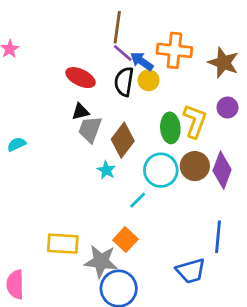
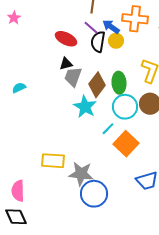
purple line: (123, 53) -> (91, 28), moved
green ellipse: (170, 128) -> (119, 83), moved
cyan star: (106, 170) -> (85, 107), size x1.6
orange square: (125, 240) -> (126, 144), moved, size x1.4

